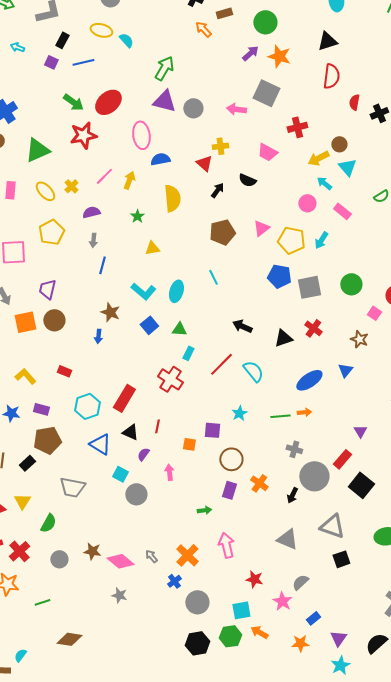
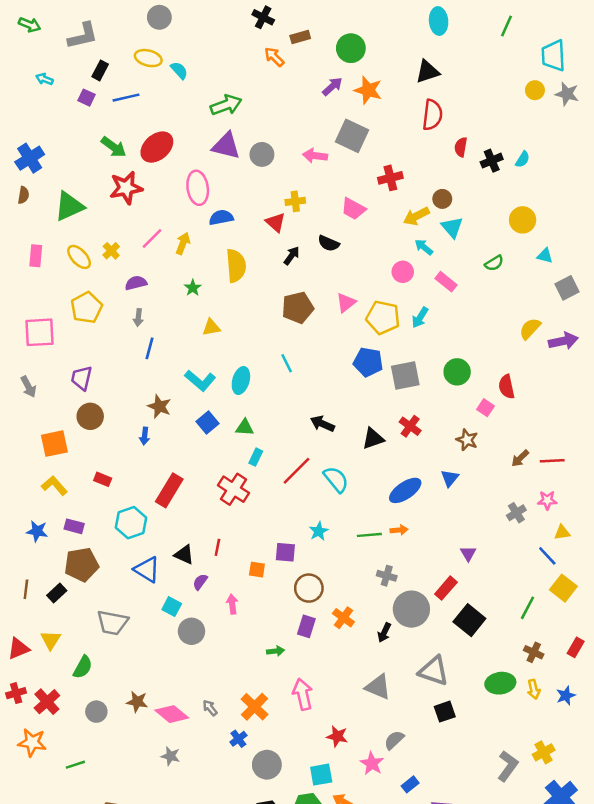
green arrow: (164, 68) -> (226, 105), turned 40
orange square: (25, 322) -> (54, 444), moved
red rectangle: (124, 398) -> (169, 490), moved

